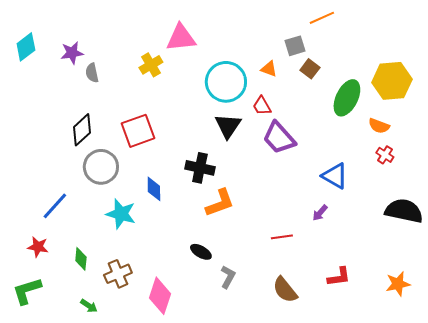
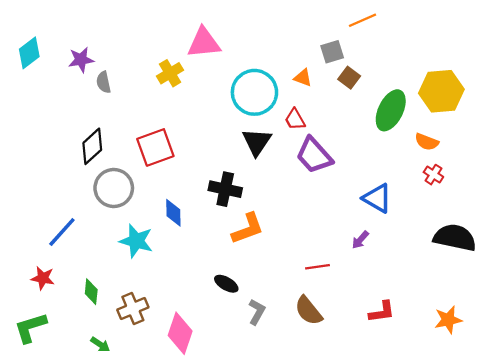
brown semicircle: (285, 290) -> (308, 311), moved

